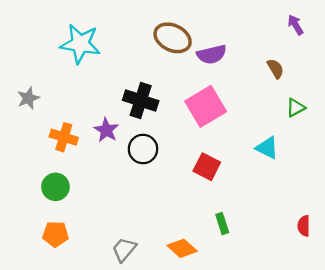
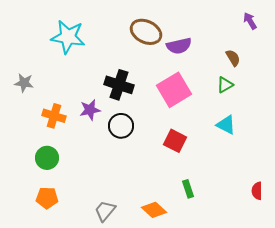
gray star: (28, 98) -> (24, 83), turned 30
green triangle: (296, 108) -> (225, 85), moved
purple star: (106, 130) -> (90, 110), turned 30

